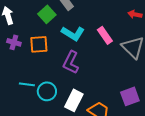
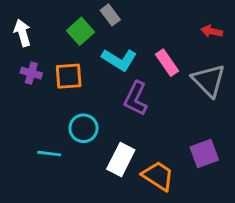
purple L-shape: (71, 62) -> (136, 98), moved
cyan line: (27, 84) -> (49, 154), moved
cyan circle: (47, 91) -> (83, 128), moved

